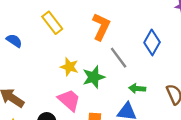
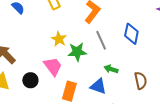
blue diamond: (152, 42) -> (131, 34), turned -30

